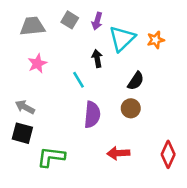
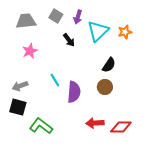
black arrow: (97, 59) -> (69, 40), moved, turned 152
cyan line: (78, 80) -> (55, 80), moved
gray arrow: (25, 107) -> (20, 86), turned -49
red diamond: (168, 154) -> (121, 127), moved, turned 65
green L-shape: (51, 157) -> (41, 126), turned 30

